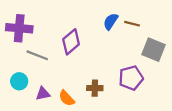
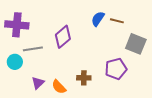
gray line: (37, 55) -> (33, 49), turned -30
cyan circle: (19, 81) -> (15, 62), moved
purple triangle: (43, 94) -> (38, 83), turned -32

